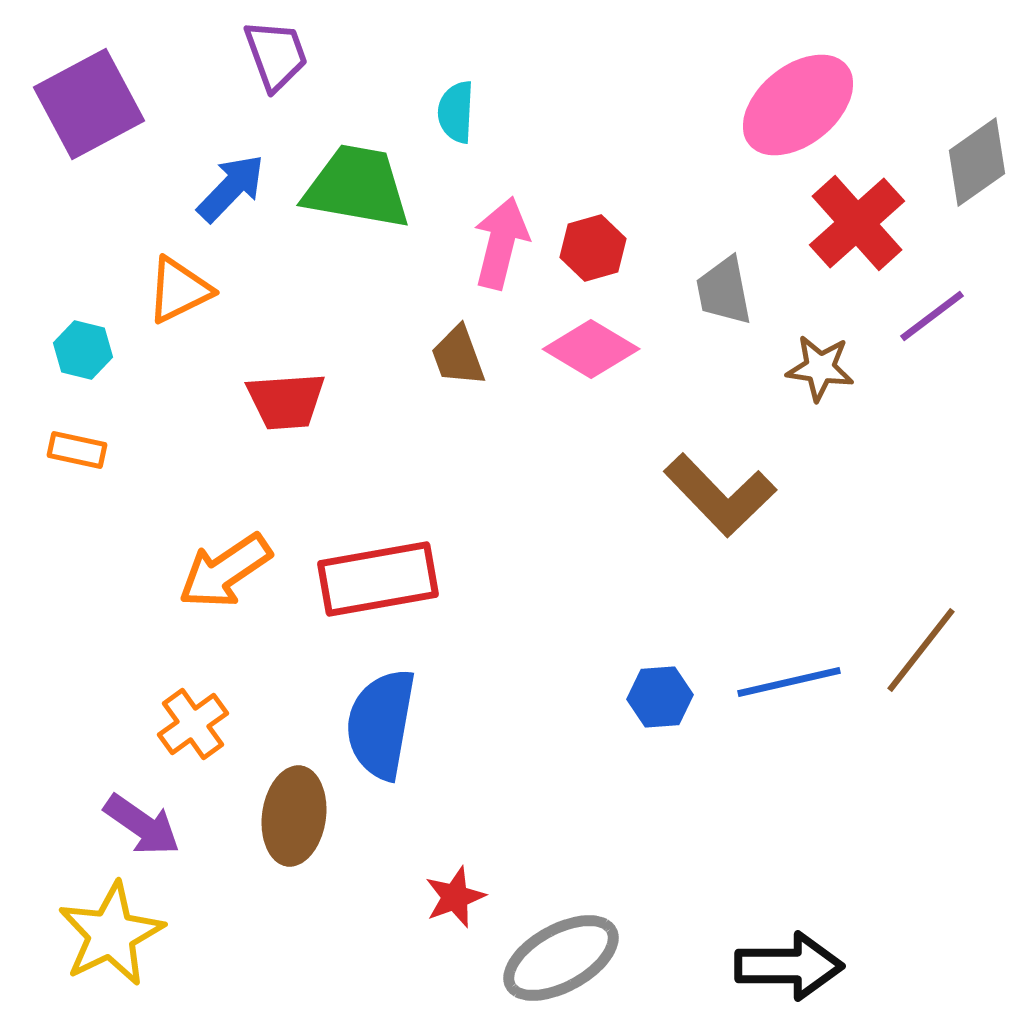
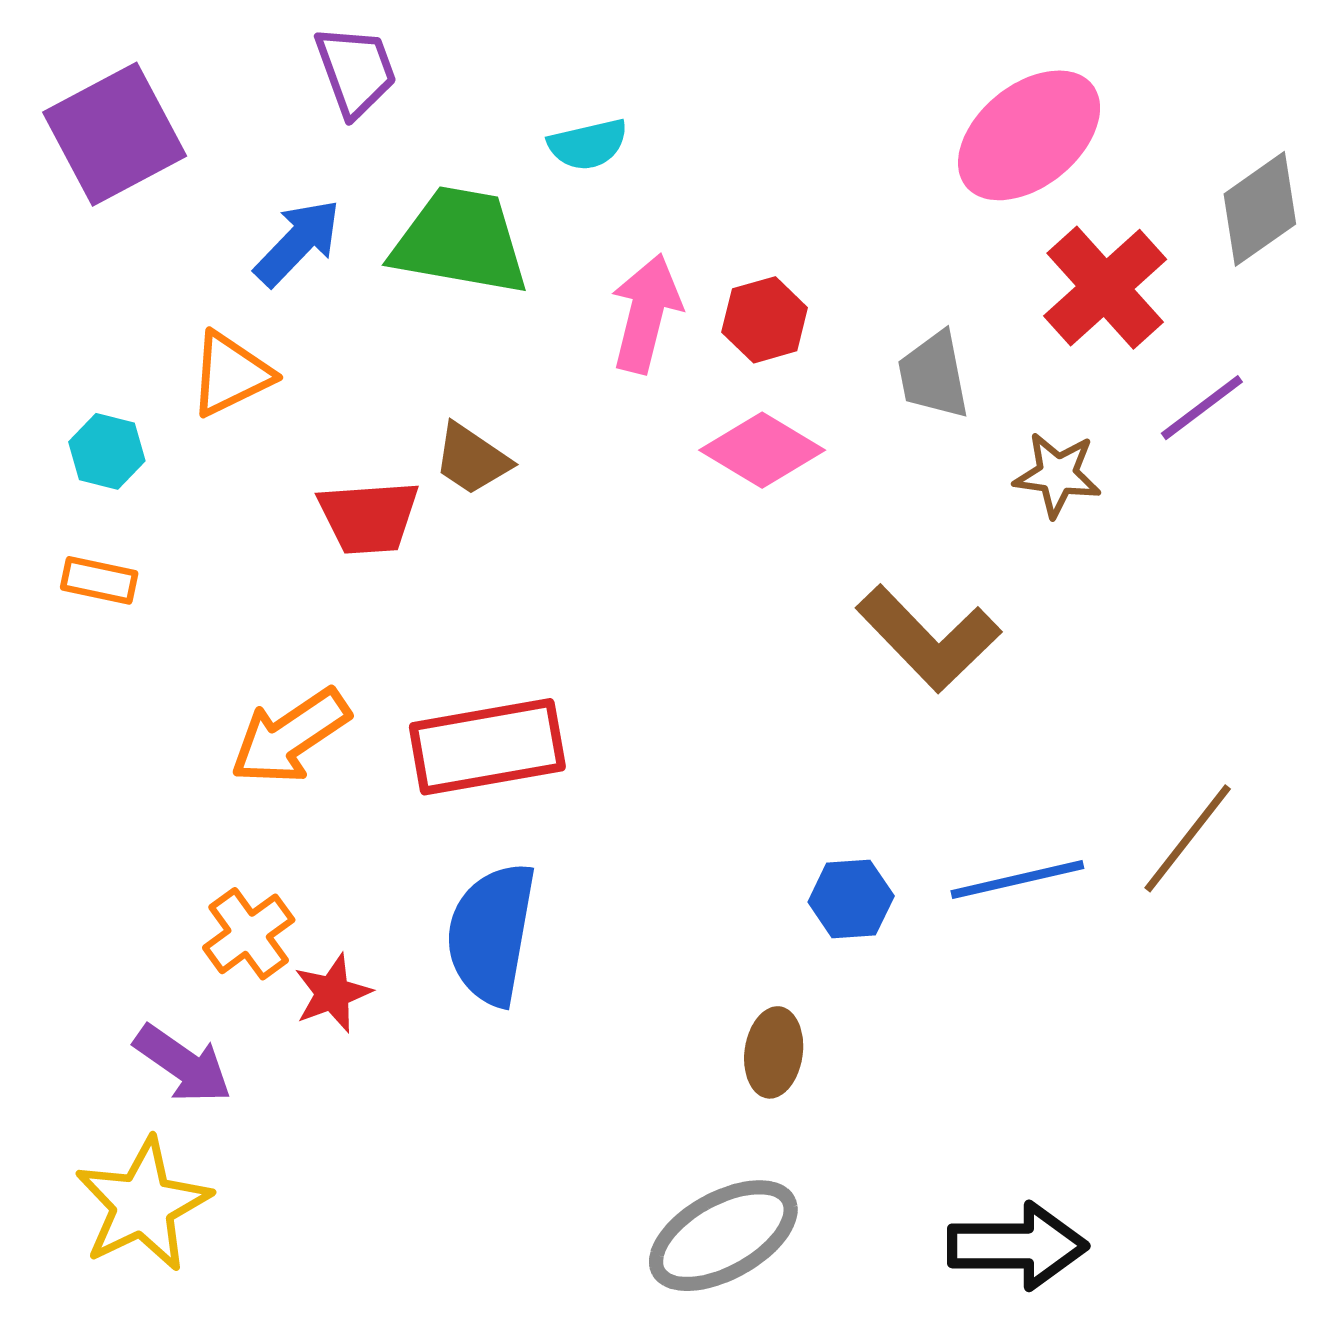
cyan semicircle: (456, 112) -> (588, 144), turned -106
brown trapezoid: (458, 356) -> (472, 459), moved, turned -36
brown ellipse: (294, 816) -> (774, 1052), moved, size x0.7
red star: (455, 897) -> (333, 993), moved

